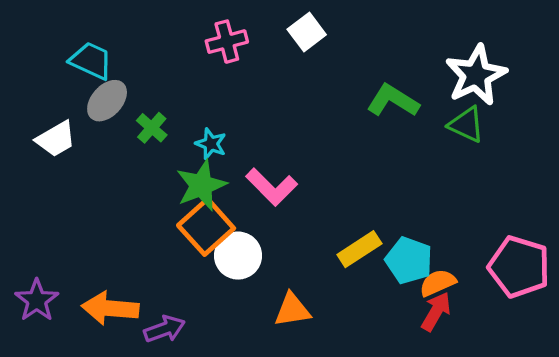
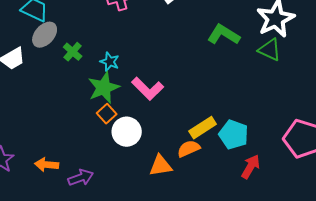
orange square: (206, 227) -> (107, 114), size x0.6
orange semicircle: (438, 283) -> (189, 149), moved
orange arrow: (110, 308) -> (47, 165), size x0.7

